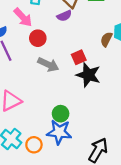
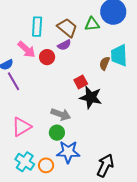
red circle: (38, 38) -> (47, 57), moved
gray arrow: (48, 64) -> (61, 114), moved
green circle: (61, 114) -> (57, 133), moved

